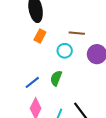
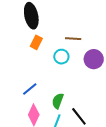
green semicircle: (56, 78) -> (58, 101), moved

